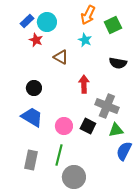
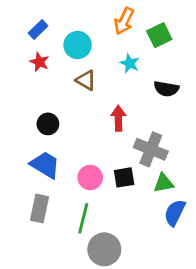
cyan circle: (47, 22) -> (78, 45), moved
red star: (36, 40) -> (39, 62), moved
cyan star: (85, 40) -> (130, 63), moved
black square: (88, 126) -> (124, 177), turned -35
gray rectangle: (31, 160) -> (39, 208), moved

